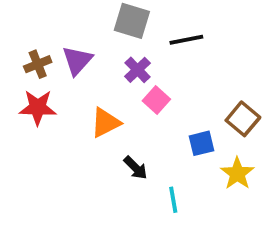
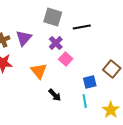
orange triangle: (105, 123) -> (39, 71), turned -42
yellow star: (237, 173) -> (111, 110), moved
cyan line: (173, 200) -> (85, 101), moved

